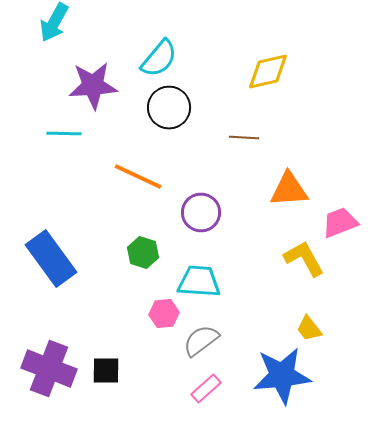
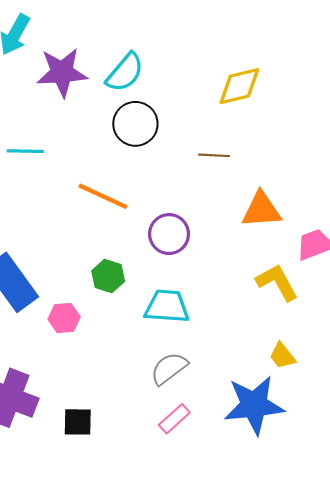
purple star: (93, 86) -> (62, 72), moved
pink hexagon: (164, 314) -> (64, 318), moved
black square: (106, 370) -> (78, 422), moved

